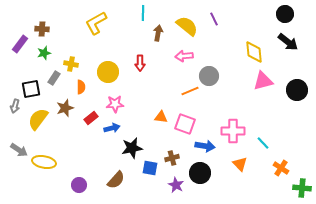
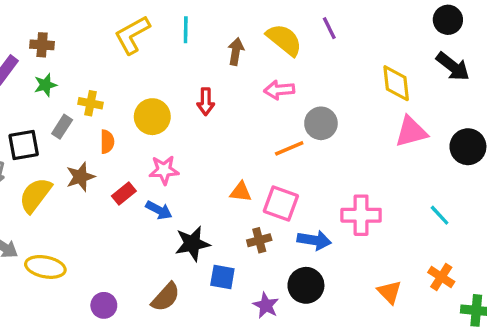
cyan line: (143, 13) -> (186, 30), moved
blue arrow: (112, 128) -> (159, 210), turned 42
cyan line: (263, 143) -> (440, 215), moved
brown cross: (172, 158) -> (259, 240), moved
orange triangle: (240, 164) -> (389, 292), moved

